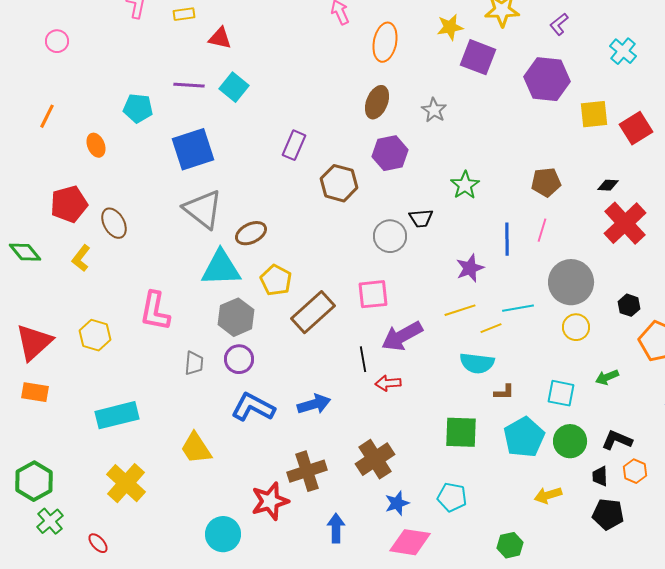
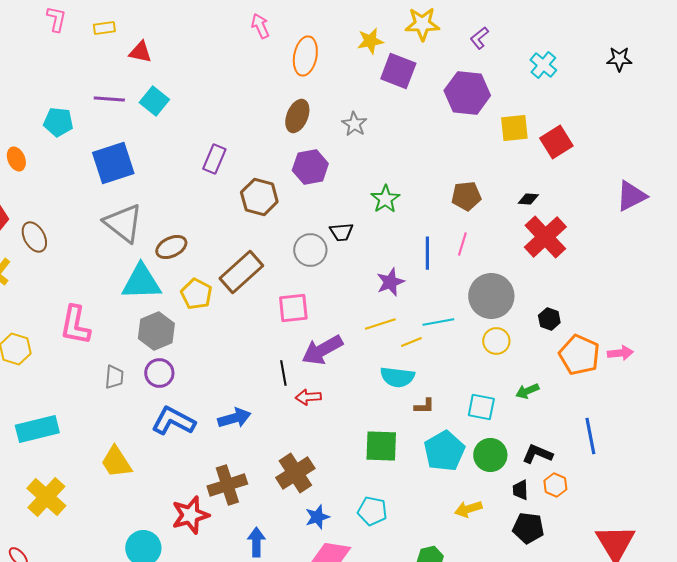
brown rectangle: (313, 312) -> (241, 272), moved

